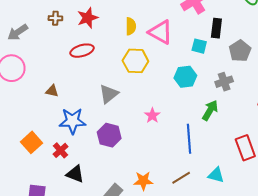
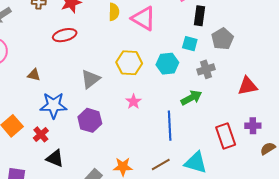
cyan square: (199, 46) -> (190, 44), moved
yellow hexagon: (135, 61) -> (129, 63), moved
green arrow: (210, 110) -> (191, 98), turned 30
cyan triangle: (216, 175) -> (196, 163), size x1.4

